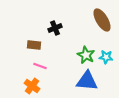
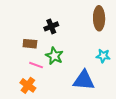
brown ellipse: (102, 20) -> (99, 18), turned 30
green star: (86, 55) -> (54, 56), moved

